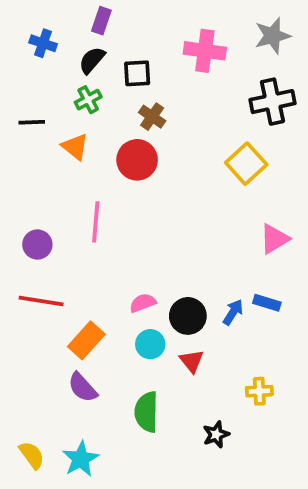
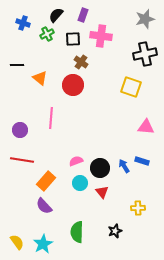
purple rectangle: (101, 21) -> (83, 15), moved
pink cross: (205, 51) -> (101, 36), moved
black semicircle: (92, 60) -> (56, 15), moved
green cross: (88, 100) -> (47, 34), moved
yellow square: (246, 164) -> (131, 87), turned -30
pink triangle: (274, 239) -> (146, 127), turned 36
blue arrow: (233, 312) -> (124, 166), turned -64
green semicircle: (146, 412) -> (77, 232), moved

